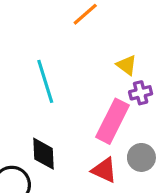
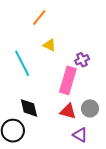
yellow triangle: (127, 65) -> (49, 45), moved
gray circle: (141, 157) -> (90, 108), moved

